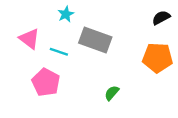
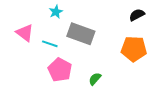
pink pentagon: (46, 82) -> (60, 70), moved

